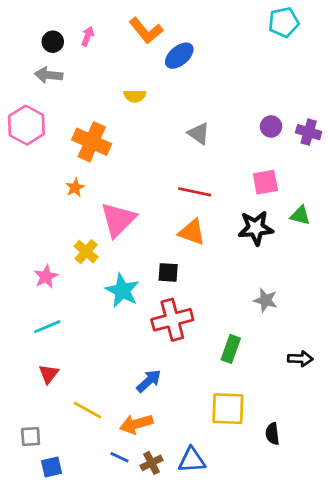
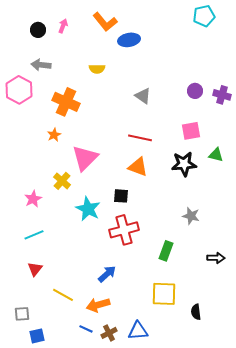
blue ellipse: (179, 56) -> (129, 40), turned 30
gray arrow: (49, 75) -> (41, 65), moved

